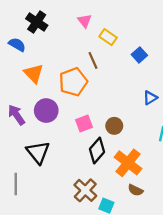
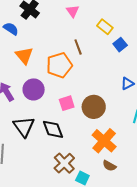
yellow rectangle: (108, 37) -> (105, 27), moved
brown circle: (114, 126) -> (94, 107), size x1.5
black diamond: (97, 150) -> (53, 129), moved, turned -65

